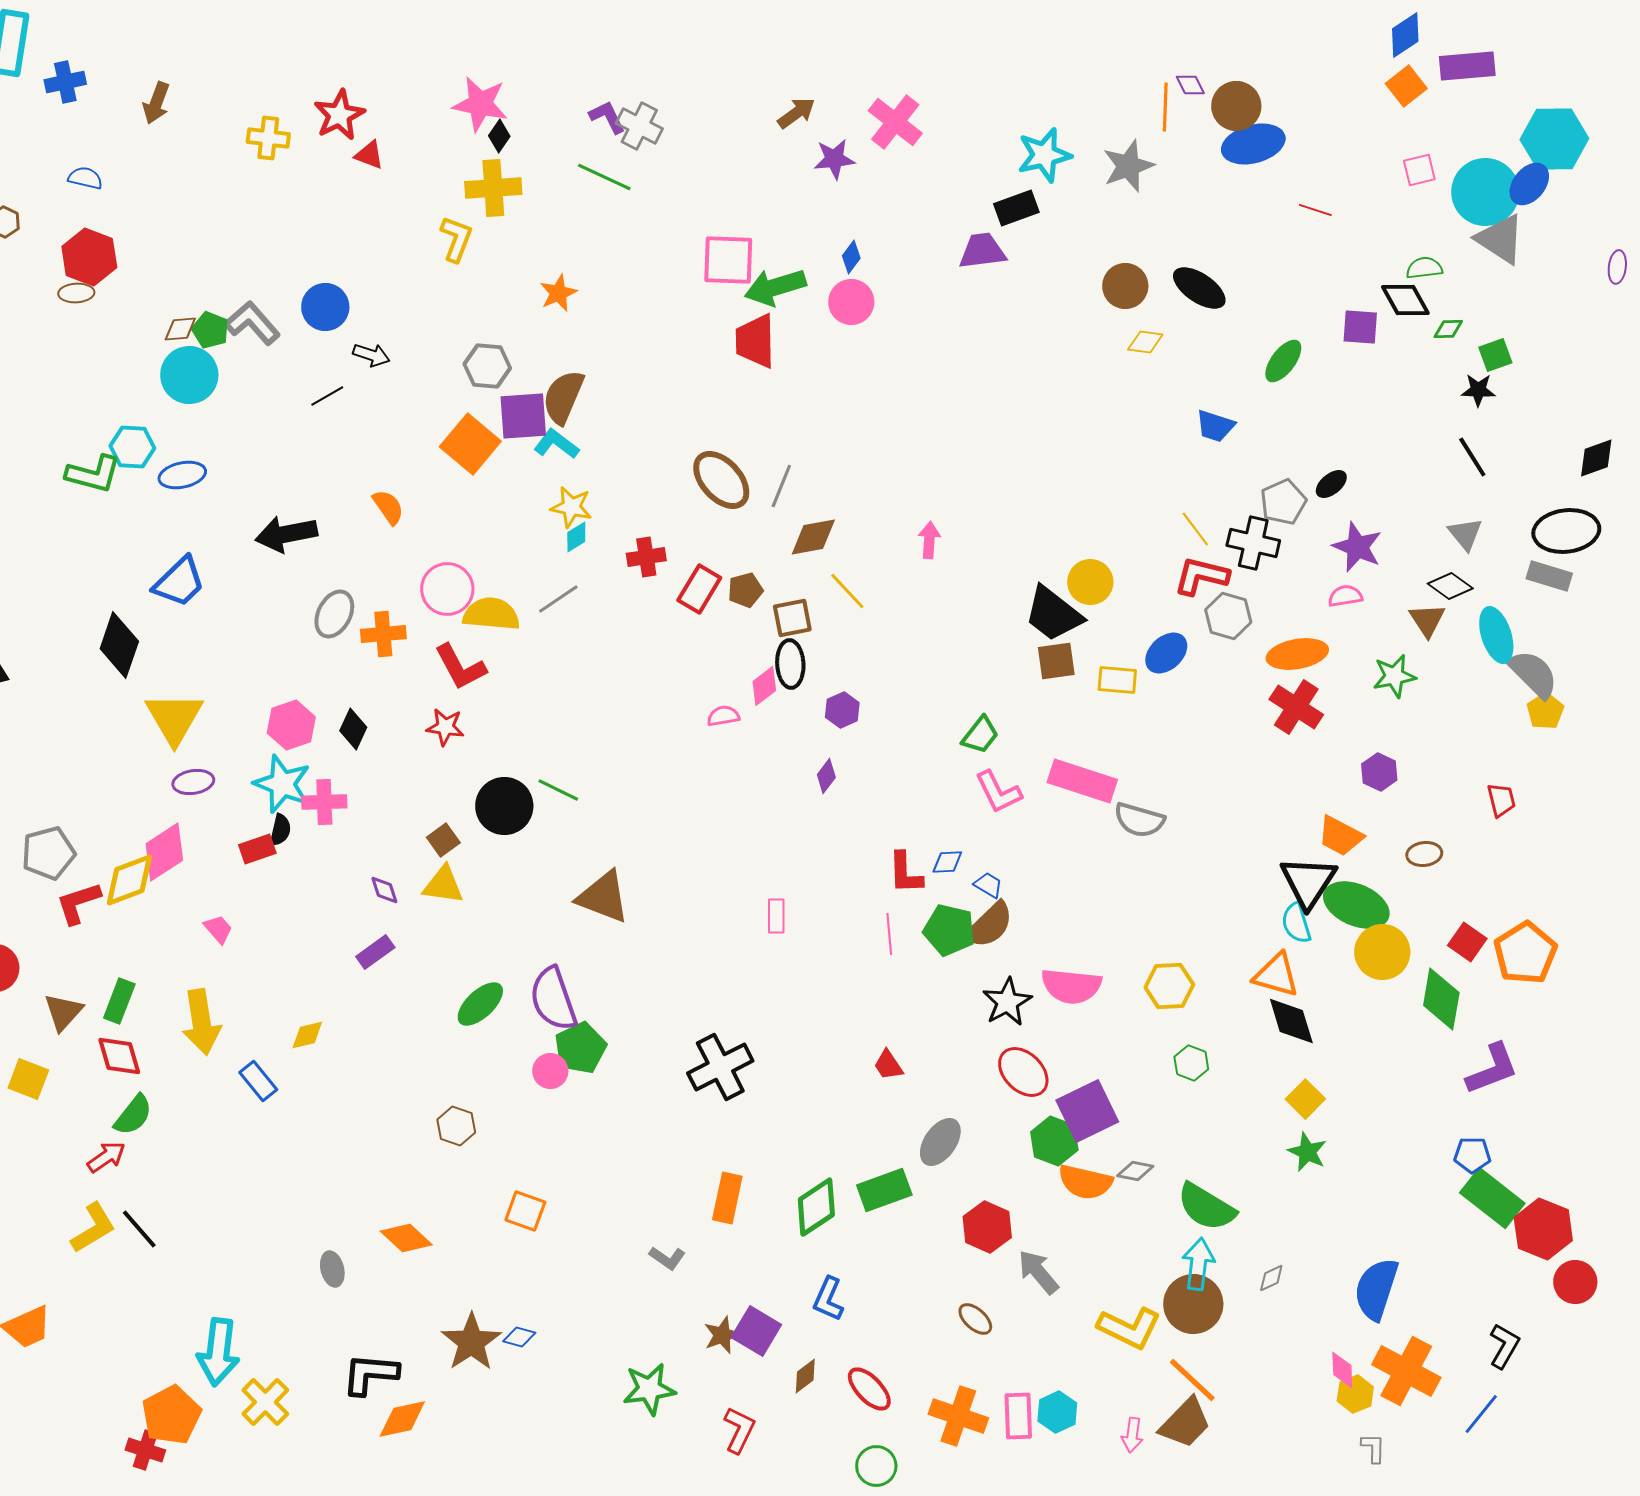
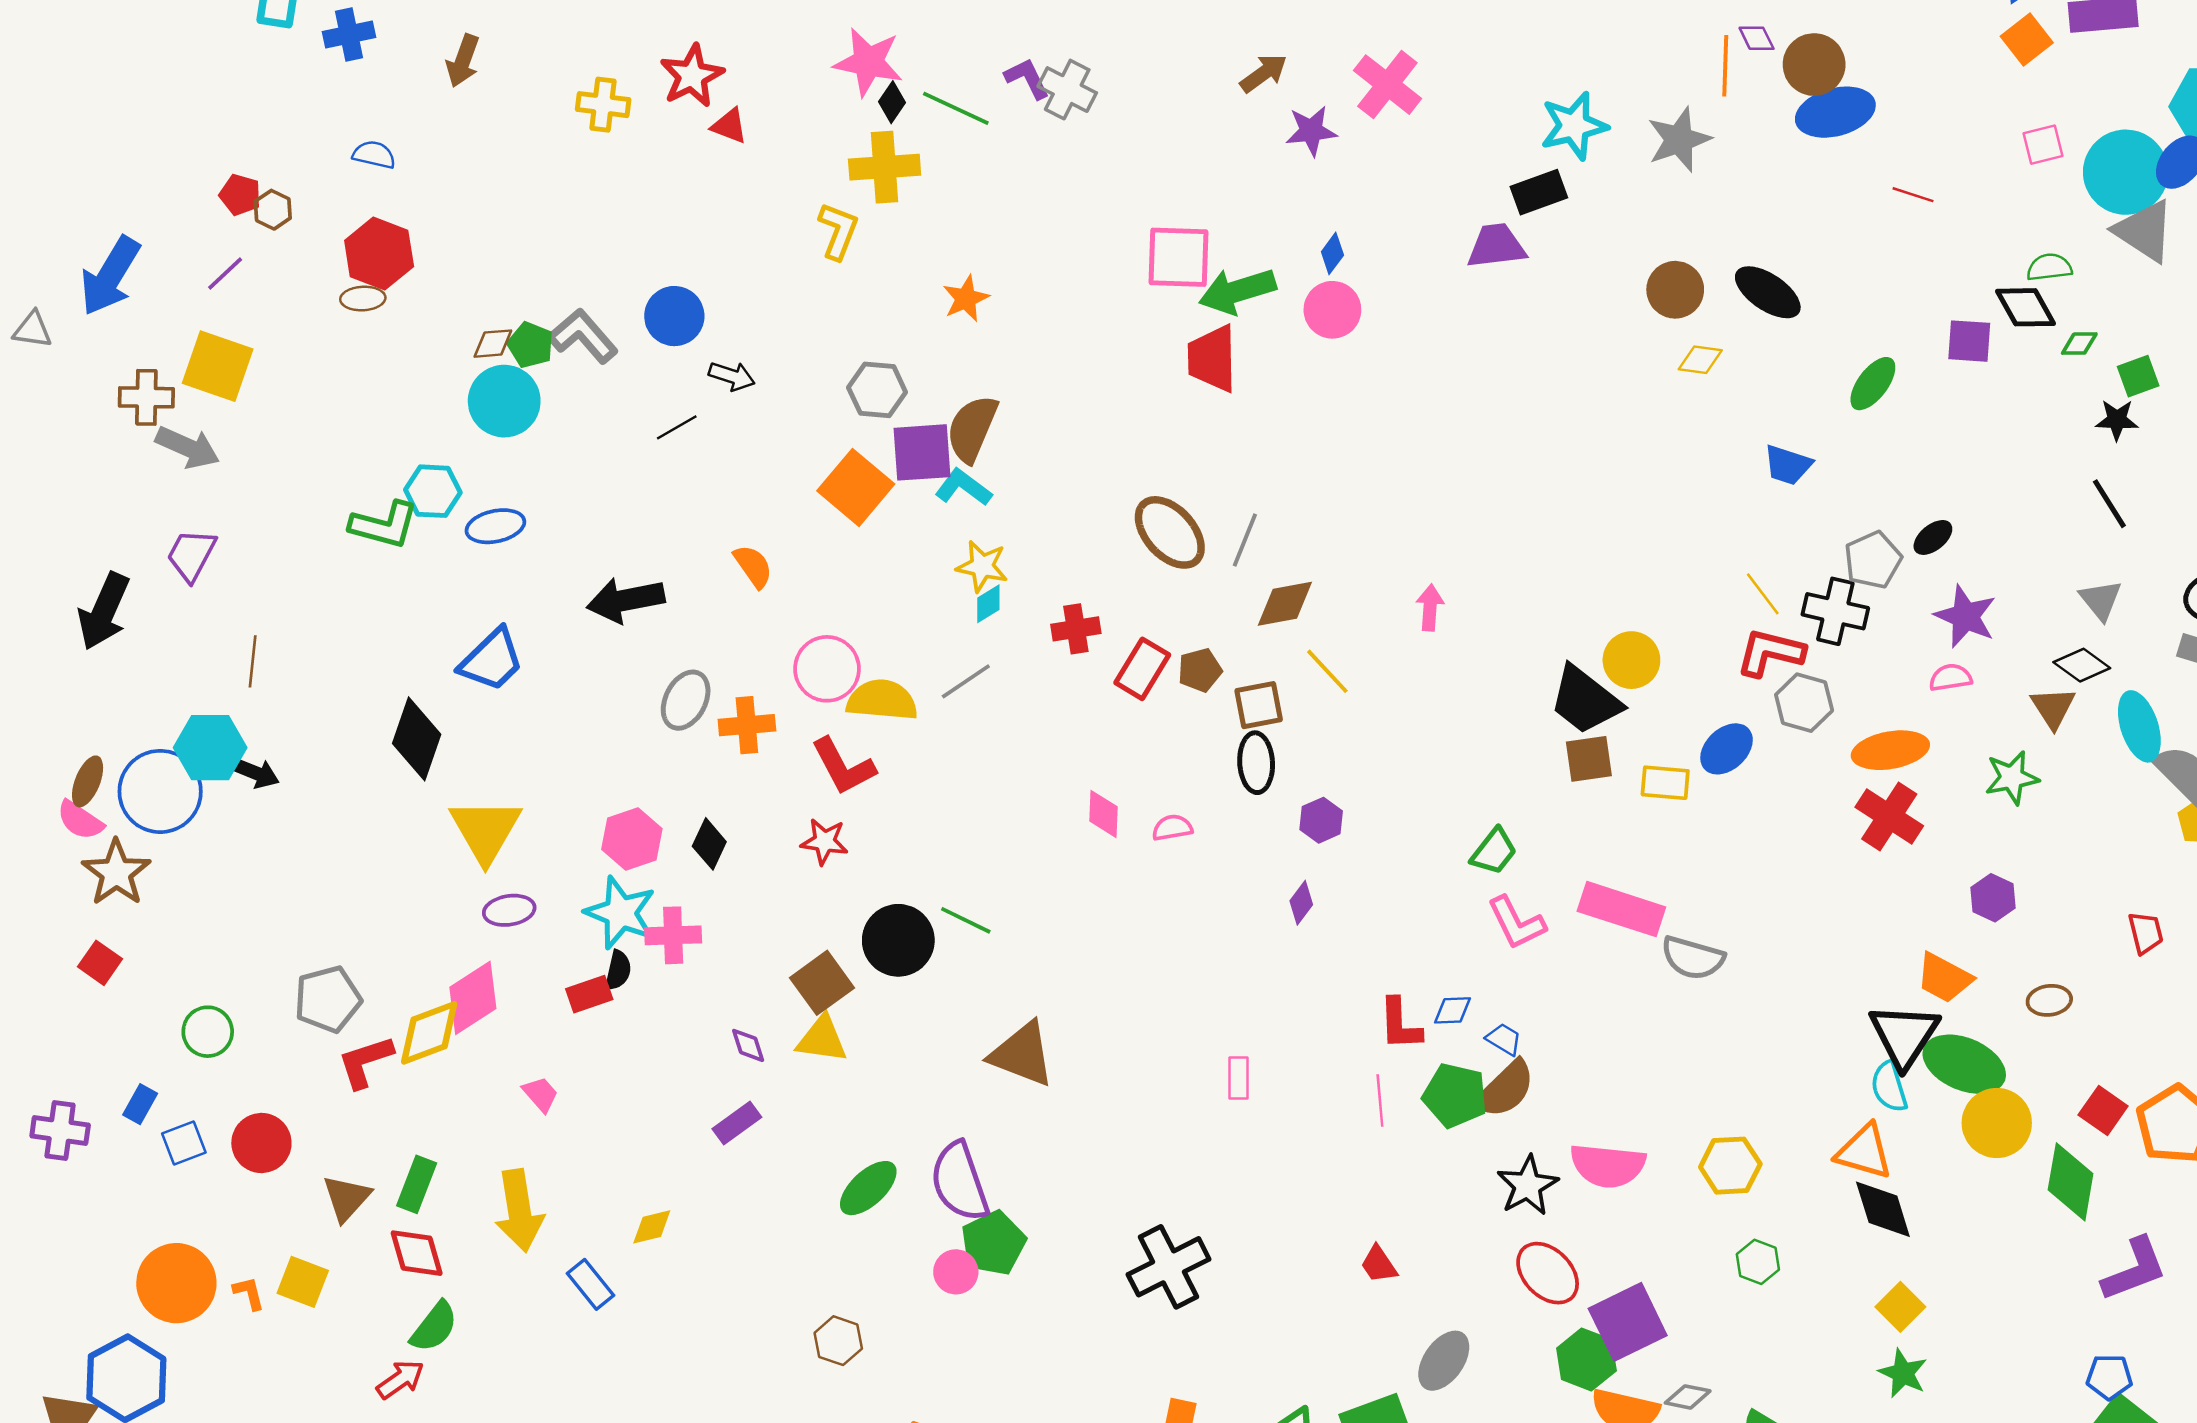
green line: (604, 177) -> (956, 108), moved
pink diamond: (764, 686) -> (1103, 814), moved, turned -51
brown square: (443, 840) -> (822, 983), size x1.5

